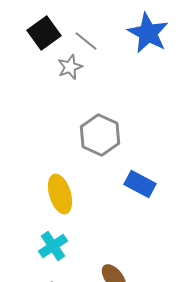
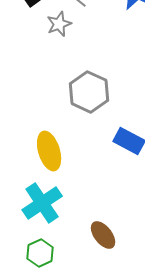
cyan cross: (53, 246) -> (42, 203), size x1.4

